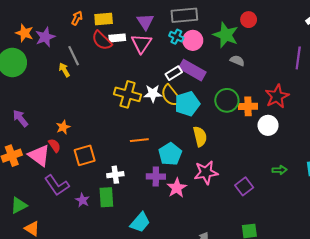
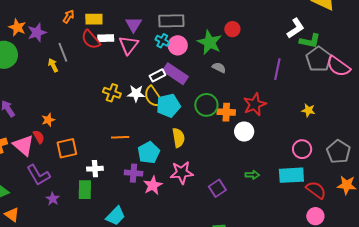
yellow cross: (128, 94) -> (112, 93), size x0.7
purple star: (82, 200) -> (53, 199), moved

